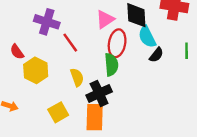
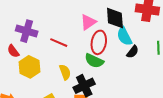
purple cross: (47, 22) -> (27, 31), moved
red line: (70, 43) -> (59, 43), turned -30
green semicircle: (111, 65) -> (94, 61), turned 120

